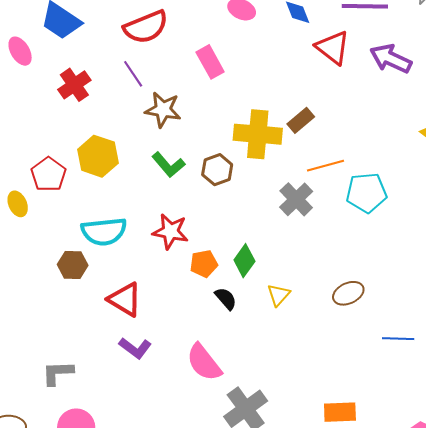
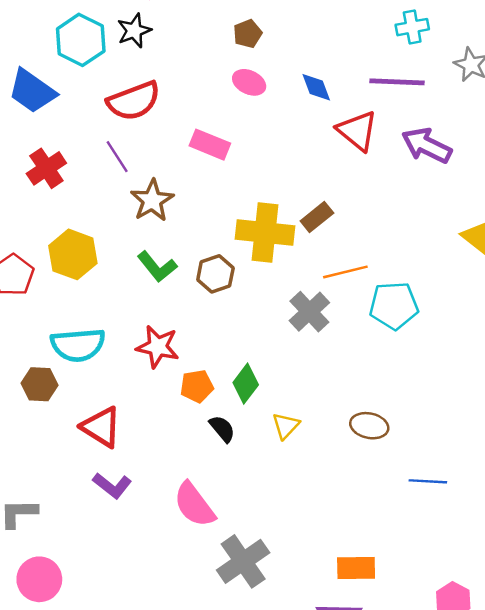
pink rectangle: (210, 62) -> (210, 145), turned -40
brown star: (163, 110) -> (152, 200), turned 30
brown ellipse: (348, 293) -> (369, 426), turned 36

